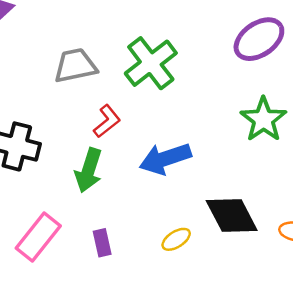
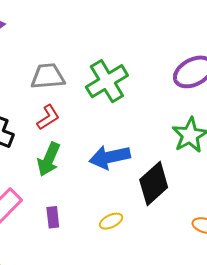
red L-shape: (107, 121) -> (48, 117), moved
black diamond: (232, 215) -> (154, 183), moved, turned 69

